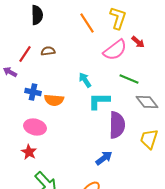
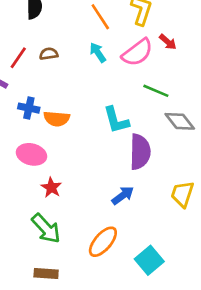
cyan arrow: (85, 80) -> (98, 52), moved
cyan L-shape: (99, 101) -> (116, 120), turned -105
yellow trapezoid: (149, 139) -> (182, 194), moved
red star: (29, 152) -> (51, 187), moved

